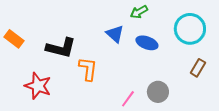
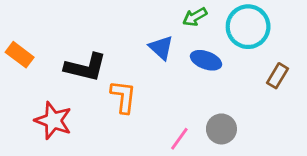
cyan circle: (190, 29) -> (248, 27), moved
brown rectangle: (198, 68) -> (277, 76), moved

